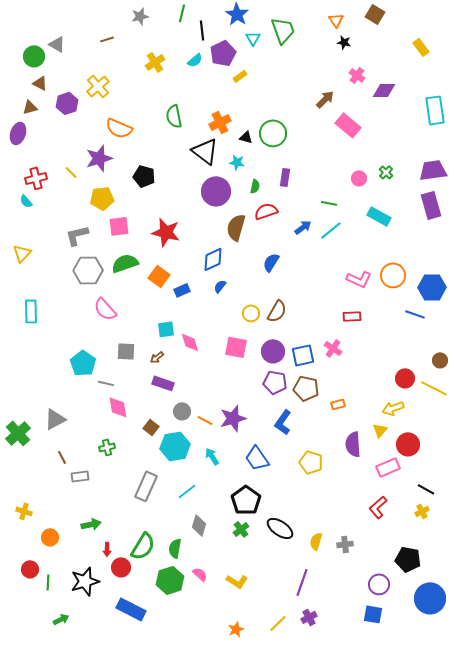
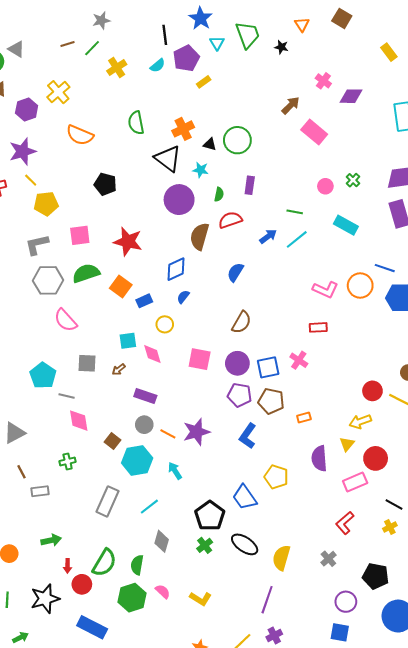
green line: (182, 13) -> (92, 48), moved, turned 30
black star: (344, 42) -> (281, 47), moved
purple star: (99, 158) -> (23, 151), moved
yellow pentagon: (102, 198) -> (46, 204), moved
yellow circle: (251, 313) -> (165, 324), moved
blue line: (415, 314) -> (385, 268), moved
purple rectangle: (163, 383) -> (145, 396), moved
blue trapezoid: (257, 458) -> (245, 497), moved
yellow semicircle: (316, 541) -> (281, 558), size x1.4
gray cross: (345, 544) -> (328, 559), moved, turned -35

